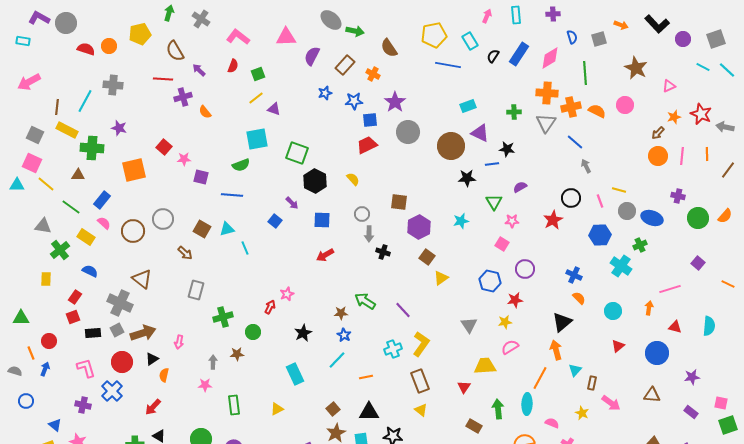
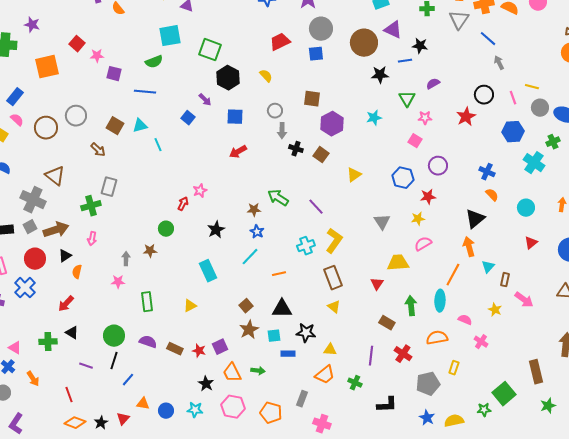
blue square: (370, 120) -> (316, 54), moved
brown square: (427, 257) -> (321, 155), moved
green cross: (223, 317) -> (91, 206), moved

